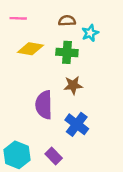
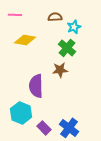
green cross: (67, 52) -> (67, 48), moved, turned 36
blue cross: (77, 124) -> (69, 128), moved
cyan hexagon: (17, 155) -> (21, 113), moved

